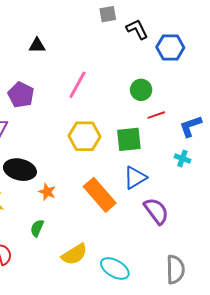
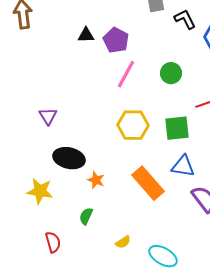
green circle: (141, 90) -> (171, 73), moved
purple pentagon: (21, 95) -> (116, 40), moved
blue triangle: (135, 178) -> (183, 166), turned 40
yellow semicircle: (74, 254) -> (123, 242), size x0.6

